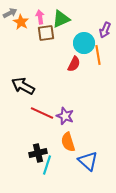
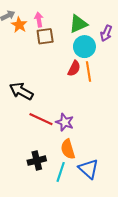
green triangle: (61, 19) -> (78, 24), moved
orange line: (98, 55) -> (89, 71), moved
cyan line: (47, 165) -> (61, 172), moved

